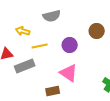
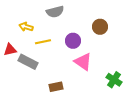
gray rectangle: (25, 66) -> (28, 62), turned 48
pink triangle: (69, 73) -> (83, 62), moved

